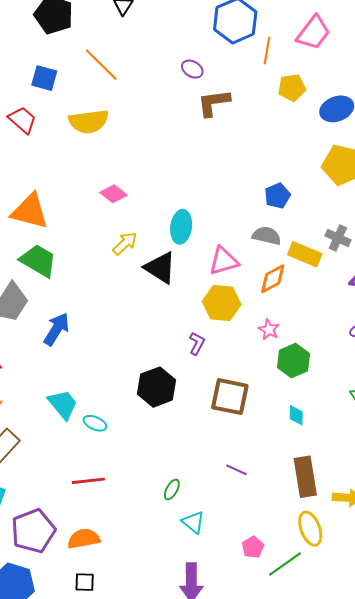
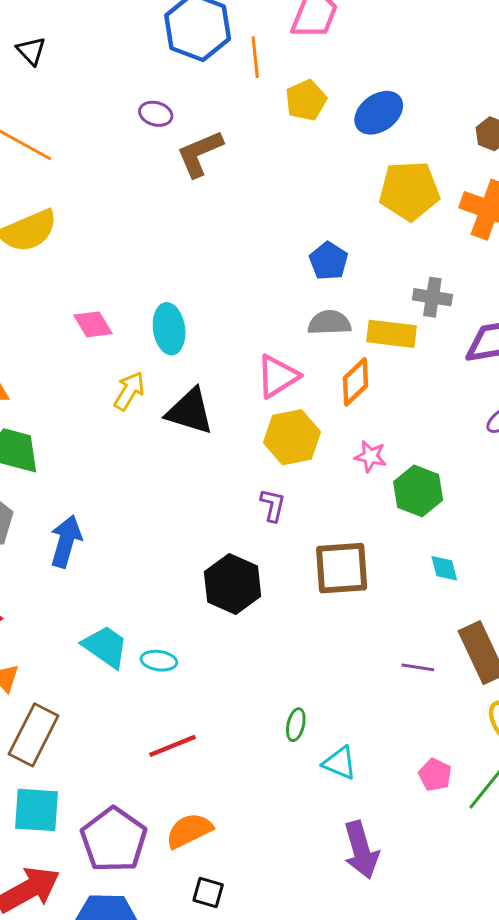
pink diamond: (113, 194) -> (93, 324), turned 36
cyan ellipse: (181, 227) -> (169, 329), moved
purple line: (237, 470) -> (418, 667), moved
black square: (85, 582) -> (208, 893), turned 30

